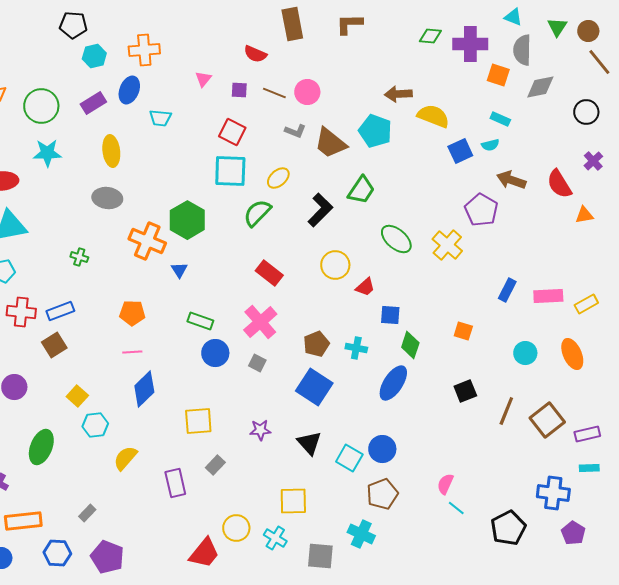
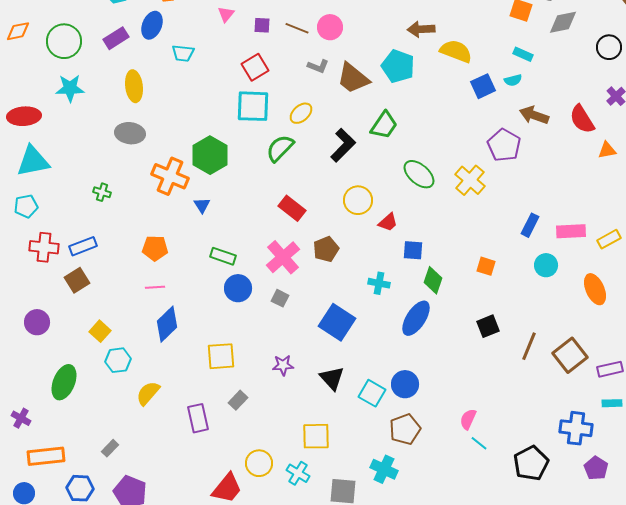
red square: (232, 132) -> (255, 67), turned 32
brown pentagon: (316, 344) -> (326, 249), moved
cyan circle: (525, 353) -> (546, 265), moved

